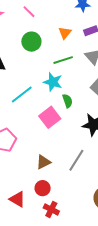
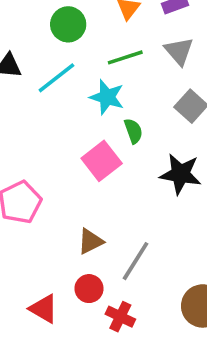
cyan line: (22, 95) -> (56, 78), moved
gray line: (76, 160) -> (135, 261), moved
red cross: (51, 209) -> (120, 317), moved

